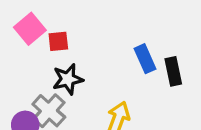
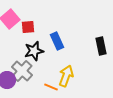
blue rectangle: (145, 59) -> (57, 41), moved

